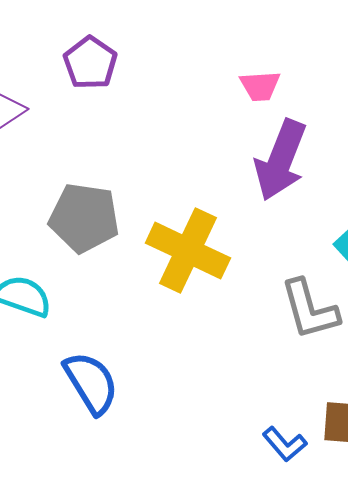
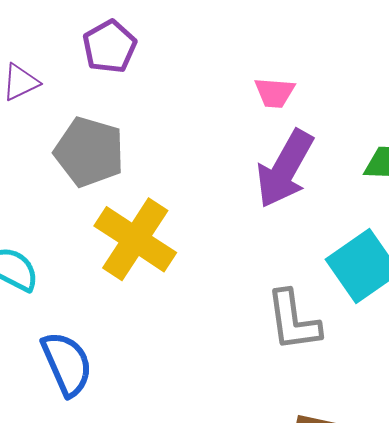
gray pentagon: (84, 218) -> (89, 152), moved
yellow cross: (188, 250) -> (135, 239), moved

